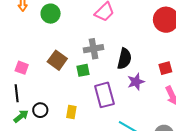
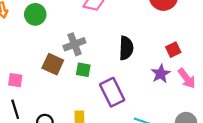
gray cross: (94, 49) -> (74, 44), moved
green square: (83, 70) -> (83, 70), turned 32
purple star: (136, 82) -> (161, 74), moved

